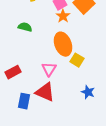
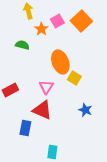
orange star: (63, 16) -> (41, 29), moved
blue rectangle: (24, 101) -> (25, 128), moved

